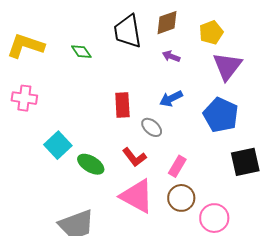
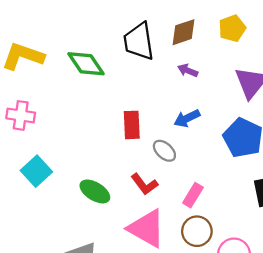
yellow pentagon: (211, 33) -> (232, 28), moved
green diamond: (81, 52) -> (86, 64), size x1.6
cyan square: (58, 145) -> (36, 171), moved

